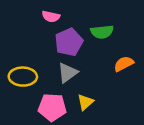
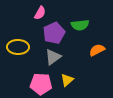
pink semicircle: (51, 17) -> (40, 13), turned -72
yellow ellipse: (23, 77) -> (18, 47), moved

